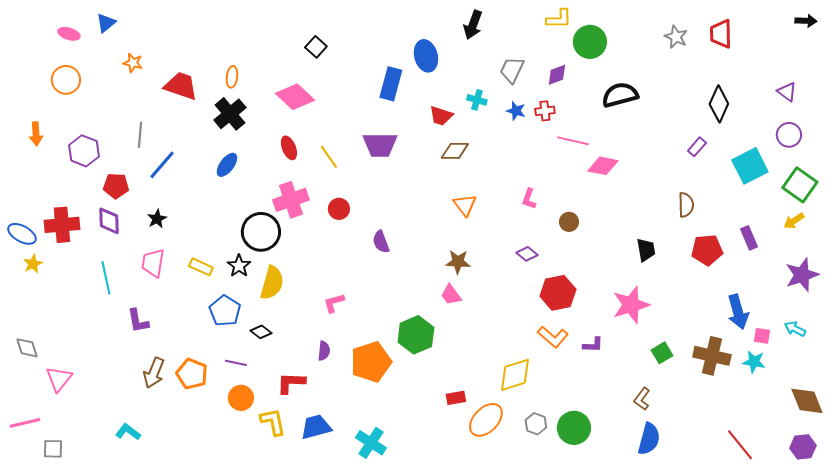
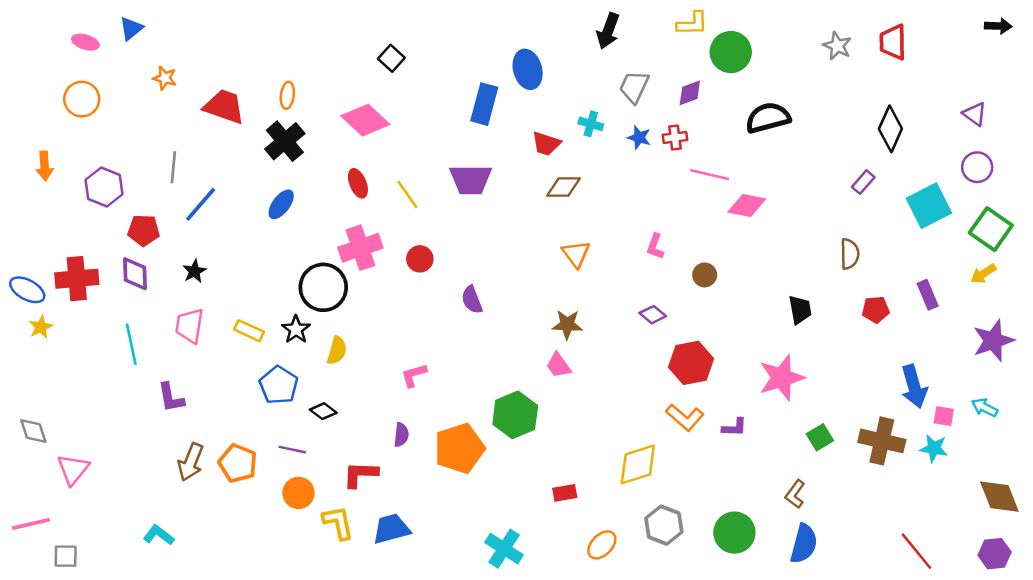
black arrow: (473, 25) -> (608, 31), moved
red pentagon: (707, 250) -> (876, 310), size x0.7
yellow semicircle: (272, 283) -> (337, 351), size x0.7
orange ellipse: (486, 420) -> (602, 545), moved, size x0.7
gray hexagon: (536, 424) -> (664, 525), size x1.4
green circle: (574, 428) -> (734, 533), moved
cyan cross: (371, 443) -> (504, 549), moved

